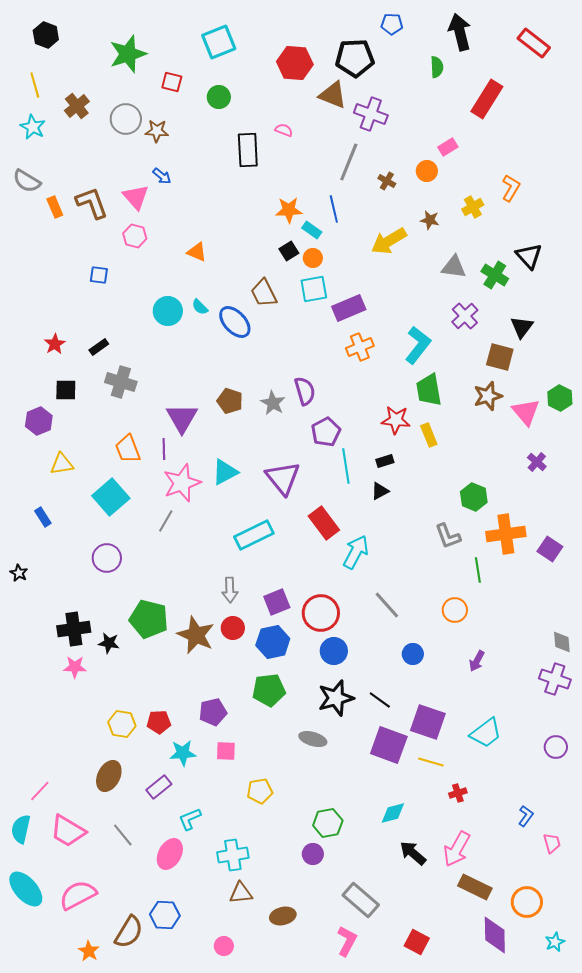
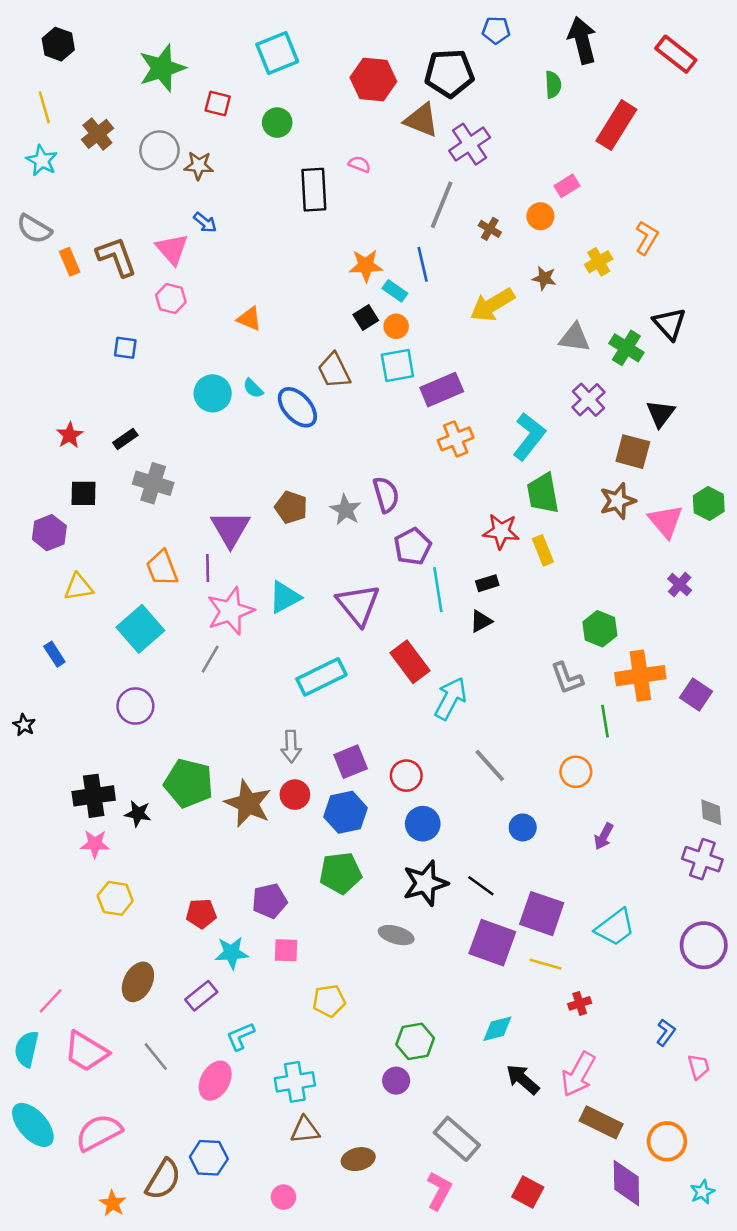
purple cross: (371, 114) -> (470, 144), turned 36
red circle: (321, 613) -> (406, 776), size x0.7
yellow hexagon: (122, 724) -> (115, 898), moved
purple circle: (556, 747) -> (704, 945), size x1.6

